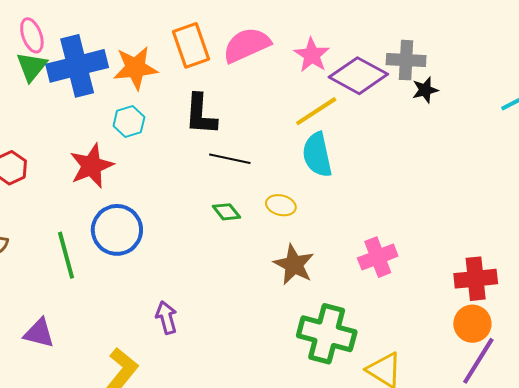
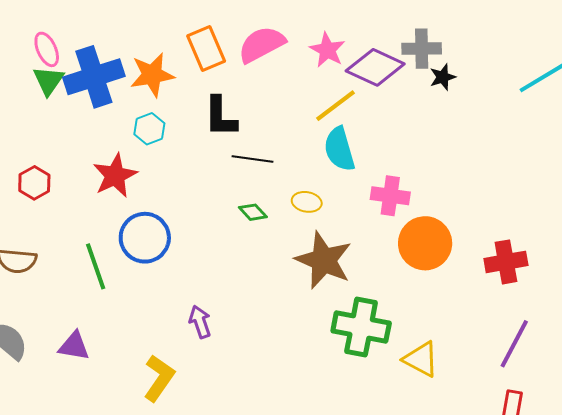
pink cross: (378, 257) -> (390, 196), moved, turned 33
brown star: (294, 265) -> (324, 260), size x1.4
orange circle: (472, 324) -> (425, 243), moved, size x1.4

